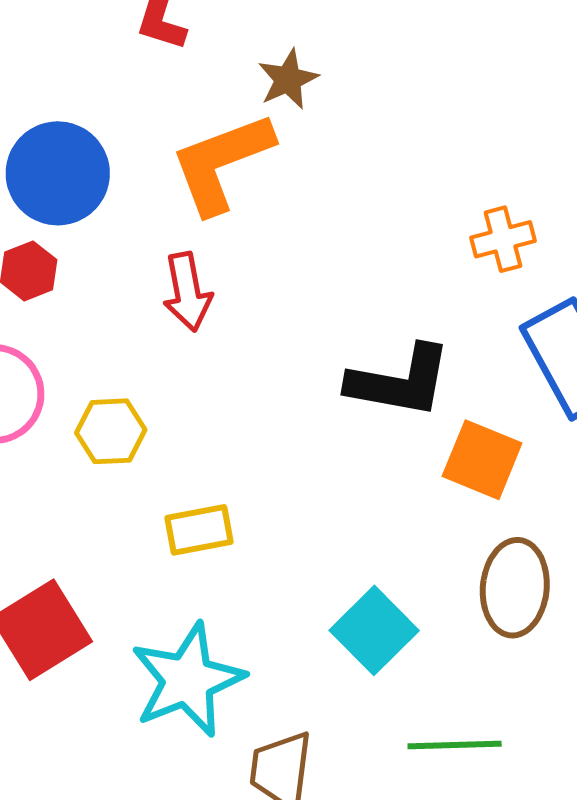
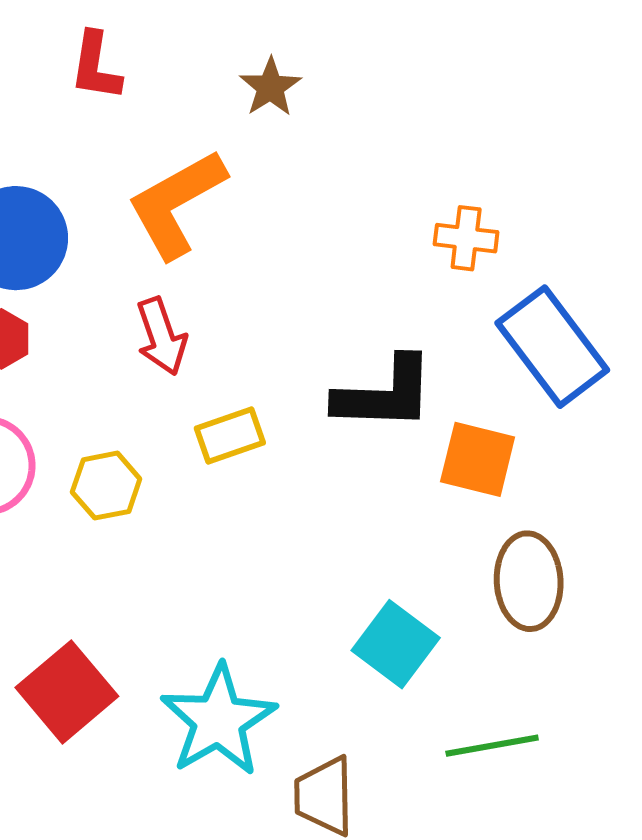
brown star: (288, 79) -> (270, 87), moved
orange cross: (503, 239) -> (466, 238), turned 30
yellow rectangle: (199, 530) -> (230, 436), moved

